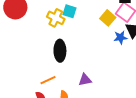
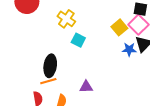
cyan square: (69, 11) -> (78, 40), moved
black ellipse: (60, 51) -> (50, 66), moved

